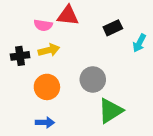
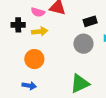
black cross: (20, 56) -> (18, 25), moved
gray circle: (93, 79) -> (83, 44), moved

